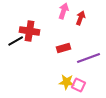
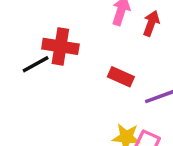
red rectangle: (64, 48) -> (121, 77), turned 40

